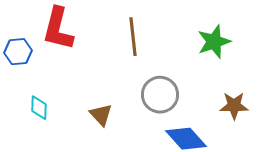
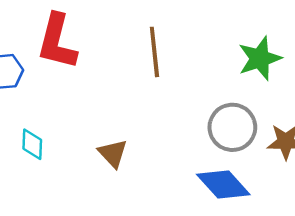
gray circle: (160, 95) -> (232, 127), moved

